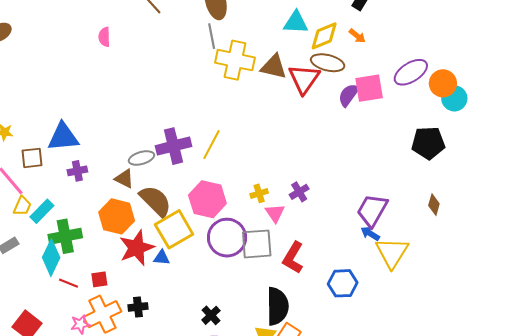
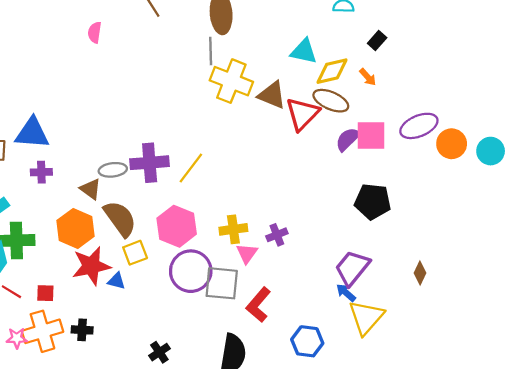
cyan circle: (454, 98) -> (491, 151), moved
black pentagon: (428, 143) -> (373, 201), moved
yellow cross: (259, 193) -> (233, 229), size x1.4
yellow square: (174, 229) -> (135, 253), size x0.6

